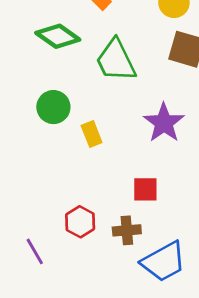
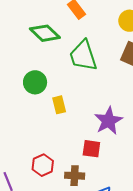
purple star: (164, 123) -> (108, 121), moved

